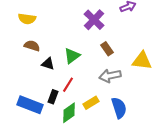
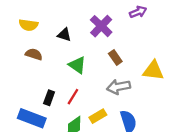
green triangle: (72, 56) -> (77, 65), turned -48
black triangle: (48, 64) -> (64, 35), moved
black rectangle: (53, 97) -> (49, 98), moved

